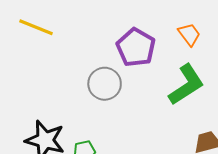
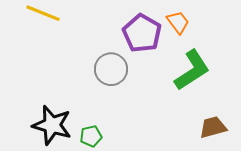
orange trapezoid: (189, 34) -> (178, 22), moved

